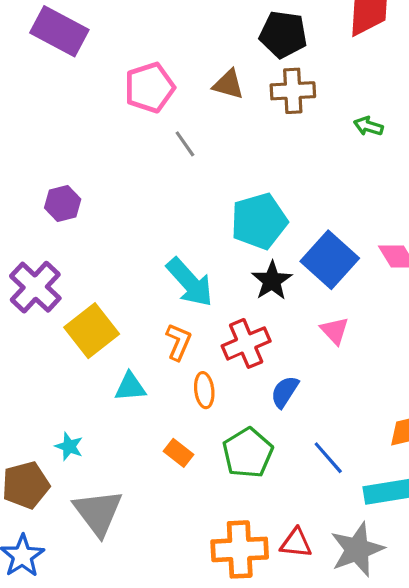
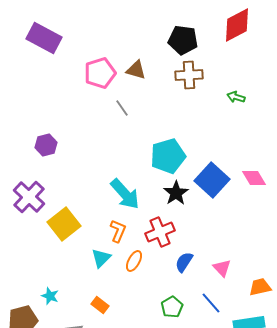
brown triangle: (228, 84) -> (136, 70), moved
pink triangle: (335, 331) -> (222, 268), moved
cyan triangle: (130, 387) -> (101, 258), moved, turned -40
orange ellipse: (204, 390) -> (134, 261), turned 35
orange rectangle: (179, 453) -> (100, 305), moved
green pentagon: (248, 453) -> (172, 307), moved, size x0.7

